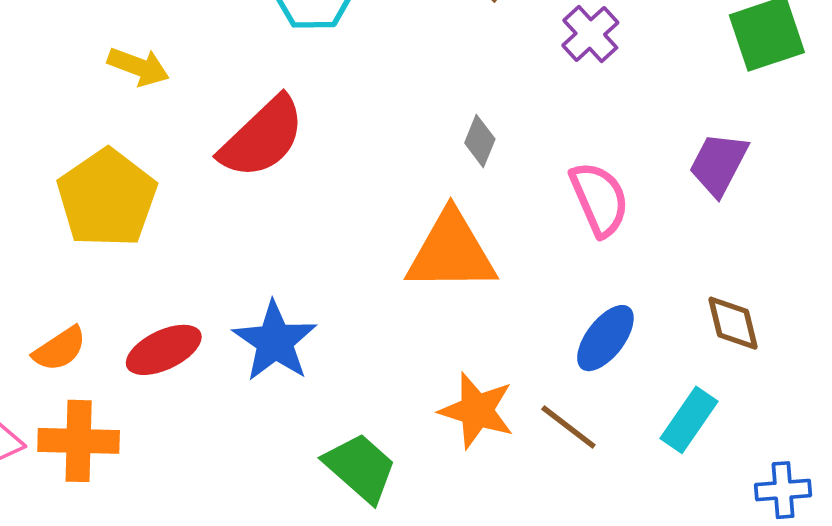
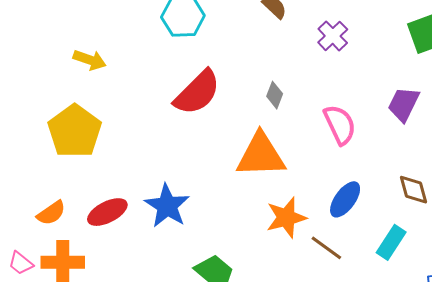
red semicircle: (262, 137) -> (197, 92), moved
orange star: (477, 411) -> (286, 218), moved, turned -30

